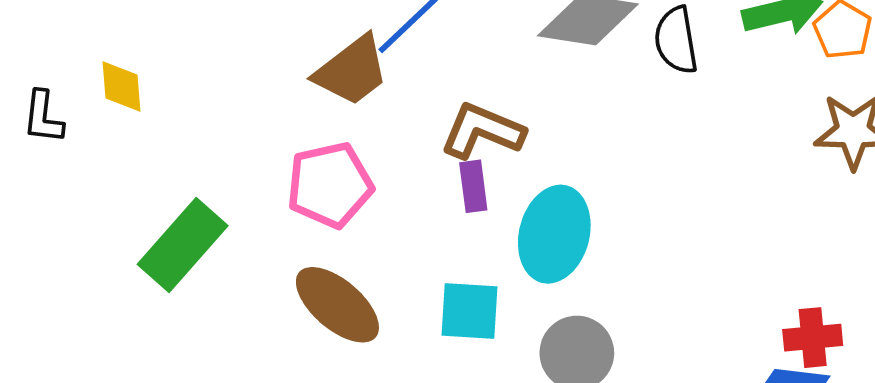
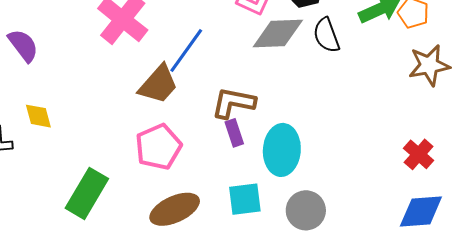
brown ellipse: (337, 305) -> (175, 209), turned -54
red cross: (813, 338) -> (419, 154), moved, turned -32

